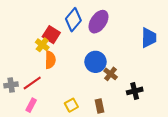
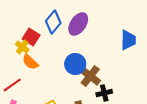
orange semicircle: (50, 60) -> (30, 62), turned 132
brown cross: (111, 74) -> (90, 76), size x1.5
black cross: (135, 91) -> (104, 93), moved

